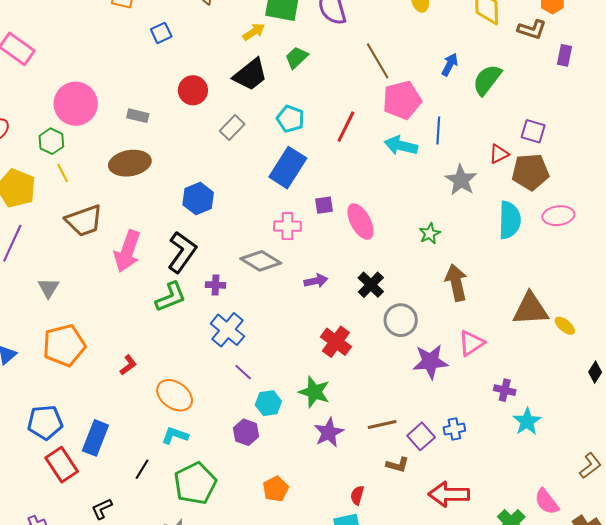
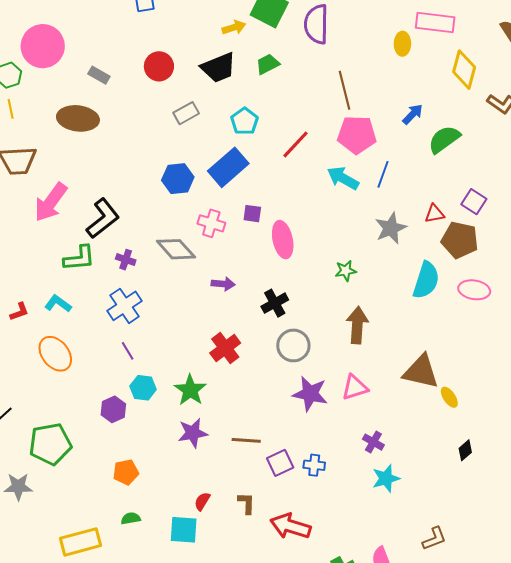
blue hexagon: (198, 199) -> (178, 179), moved
cyan L-shape: (175, 436) -> (58, 304), moved
brown L-shape: (398, 465) -> (246, 503), moved, turned -120

